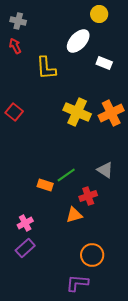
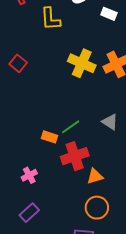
red cross: (88, 196) -> (75, 156), moved, size x1.5
orange triangle: (74, 215) -> (95, 176), moved
purple rectangle: (25, 248) -> (29, 213), moved

